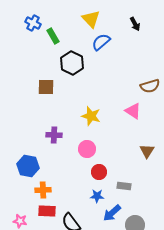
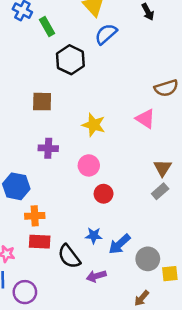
brown square: (46, 87) -> (42, 102), moved
gray rectangle: (124, 186) -> (160, 191), moved, turned -48
blue star: (97, 196) -> (94, 236), moved

